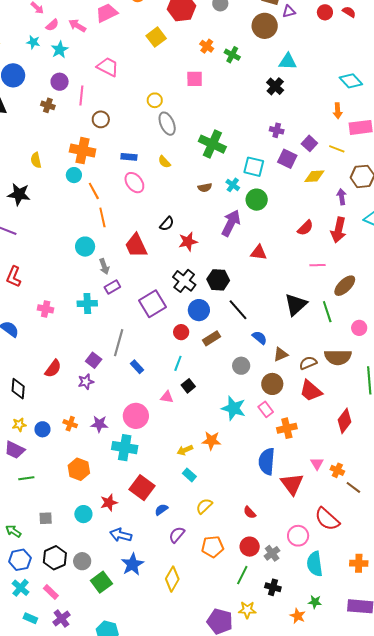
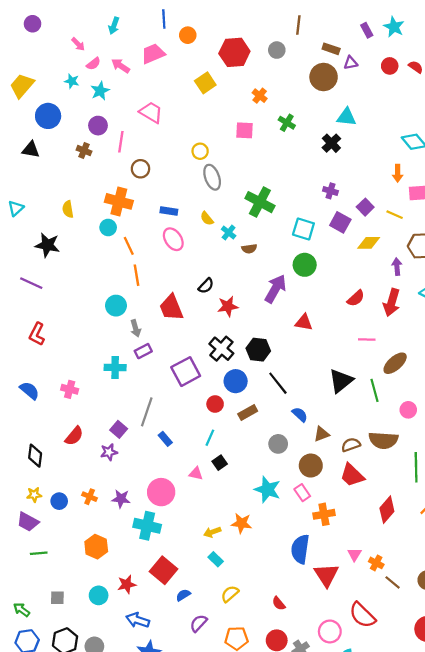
green cross: (232, 55) -> (287, 123), moved
cyan cross: (233, 185) -> (229, 233), moved
pink cross: (46, 309) -> (70, 389), moved

